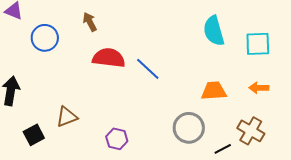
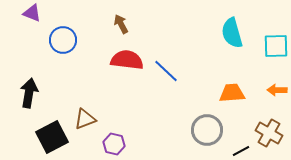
brown arrow: (90, 22) -> (121, 24), moved
black square: (34, 135) -> (52, 137), size x1.5
purple hexagon: (117, 139) -> (114, 144), moved

